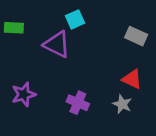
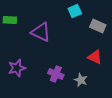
cyan square: (75, 19) -> (75, 11), moved
gray star: (122, 104) -> (81, 80), moved

